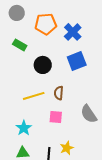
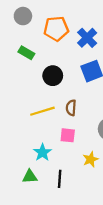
cyan star: (24, 128) -> (42, 152), moved
yellow star: (67, 148) -> (91, 159), moved

